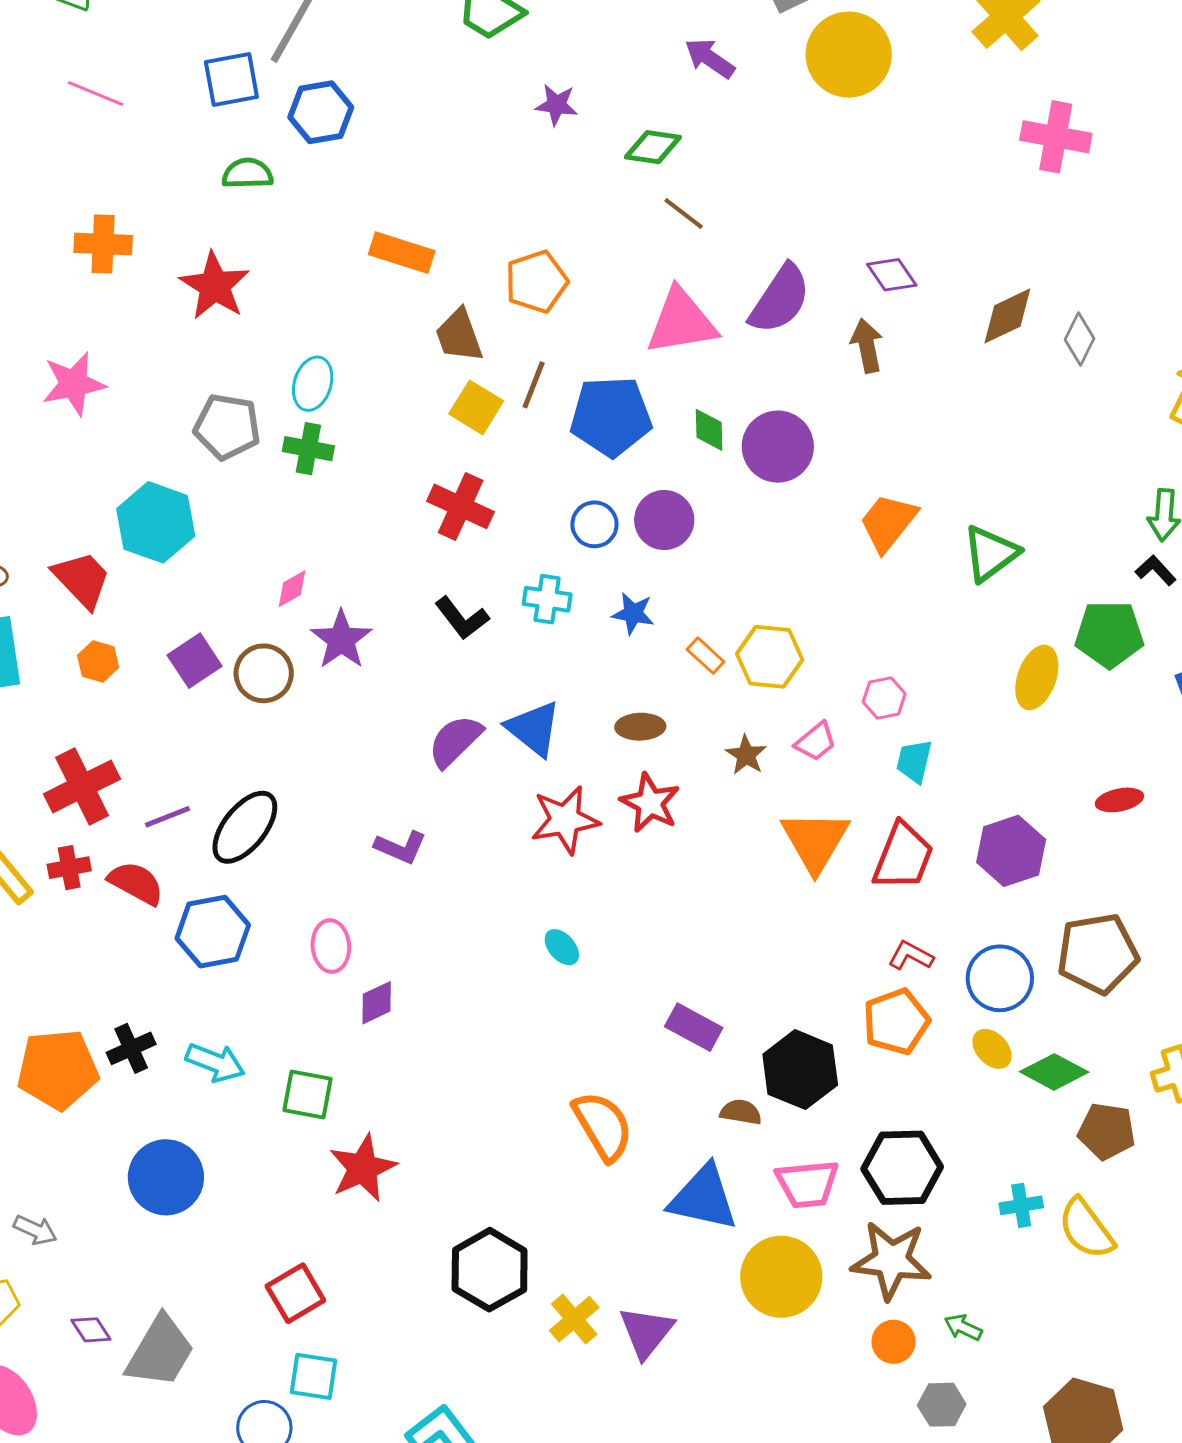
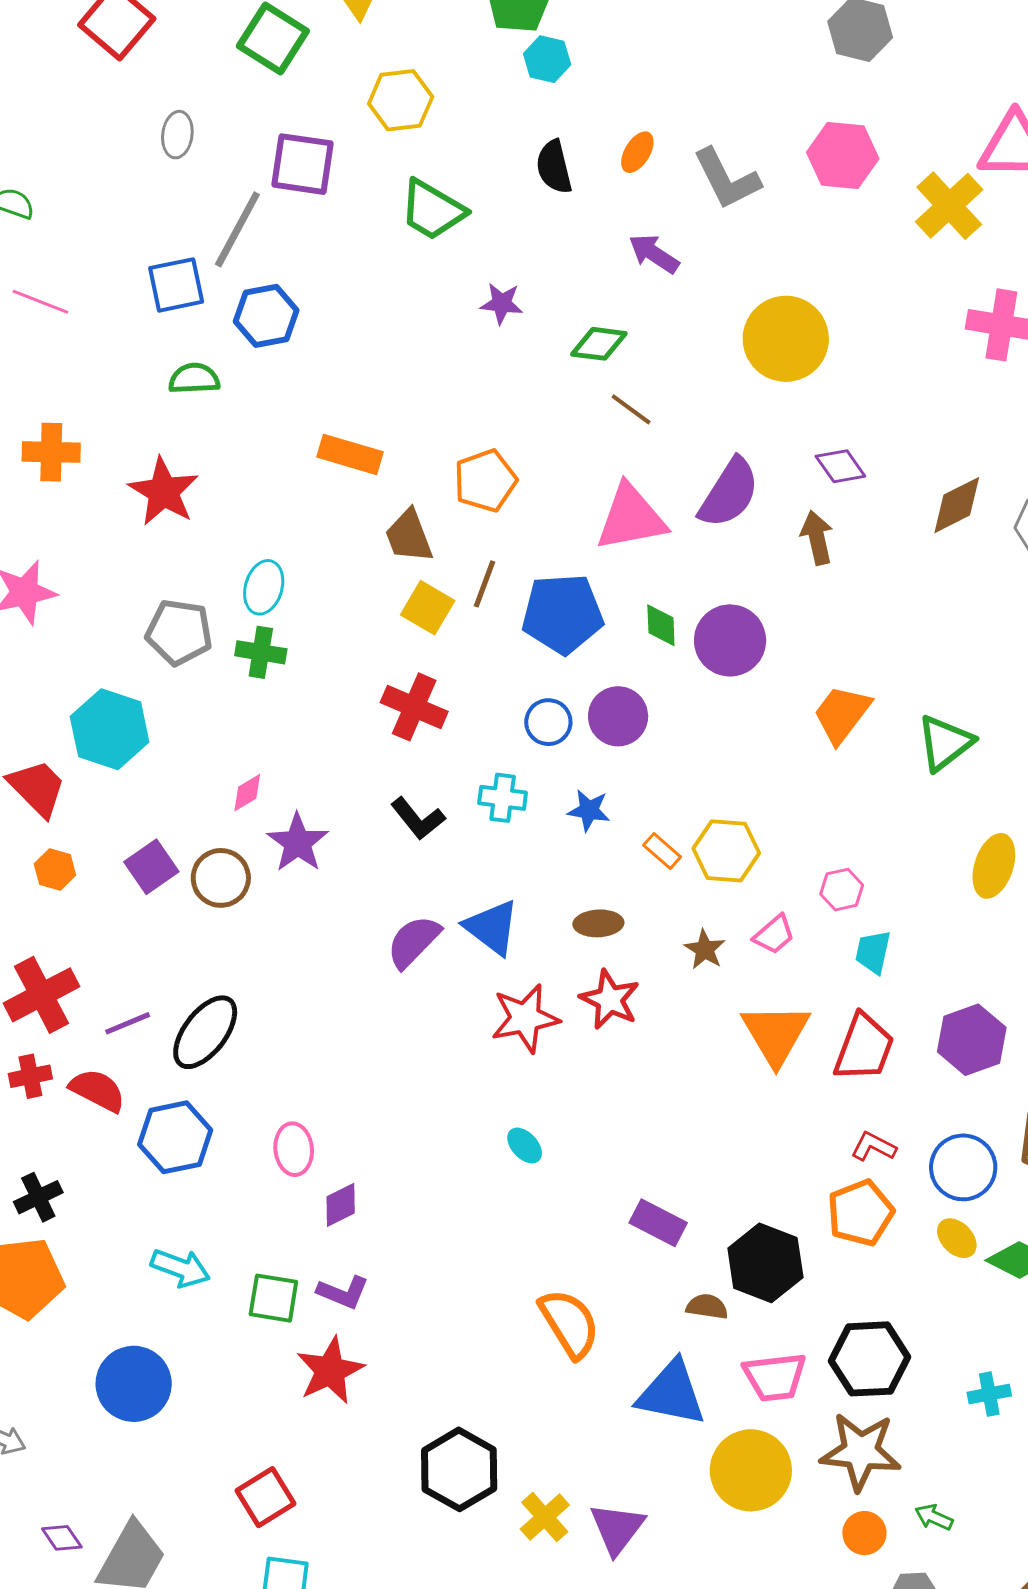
yellow circle: (849, 55) -> (786, 339), moved
purple L-shape: (401, 847) -> (343, 1292), moved
black cross: (131, 1048) -> (38, 1197), moved

